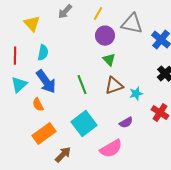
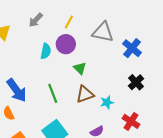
purple circle: (105, 36) -> (66, 44), moved
cyan semicircle: (43, 53) -> (46, 51), moved

